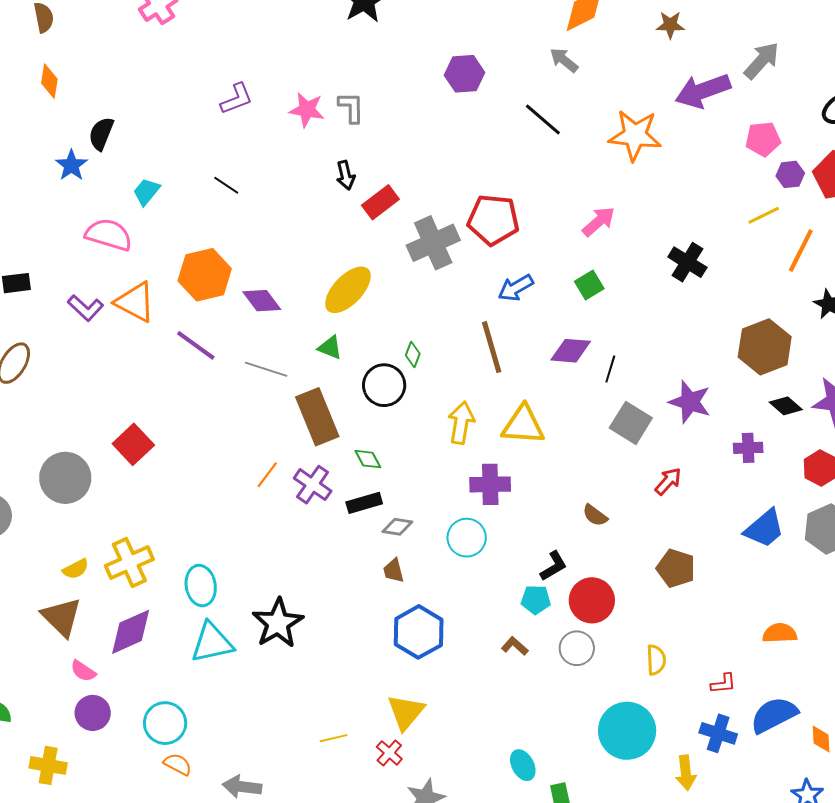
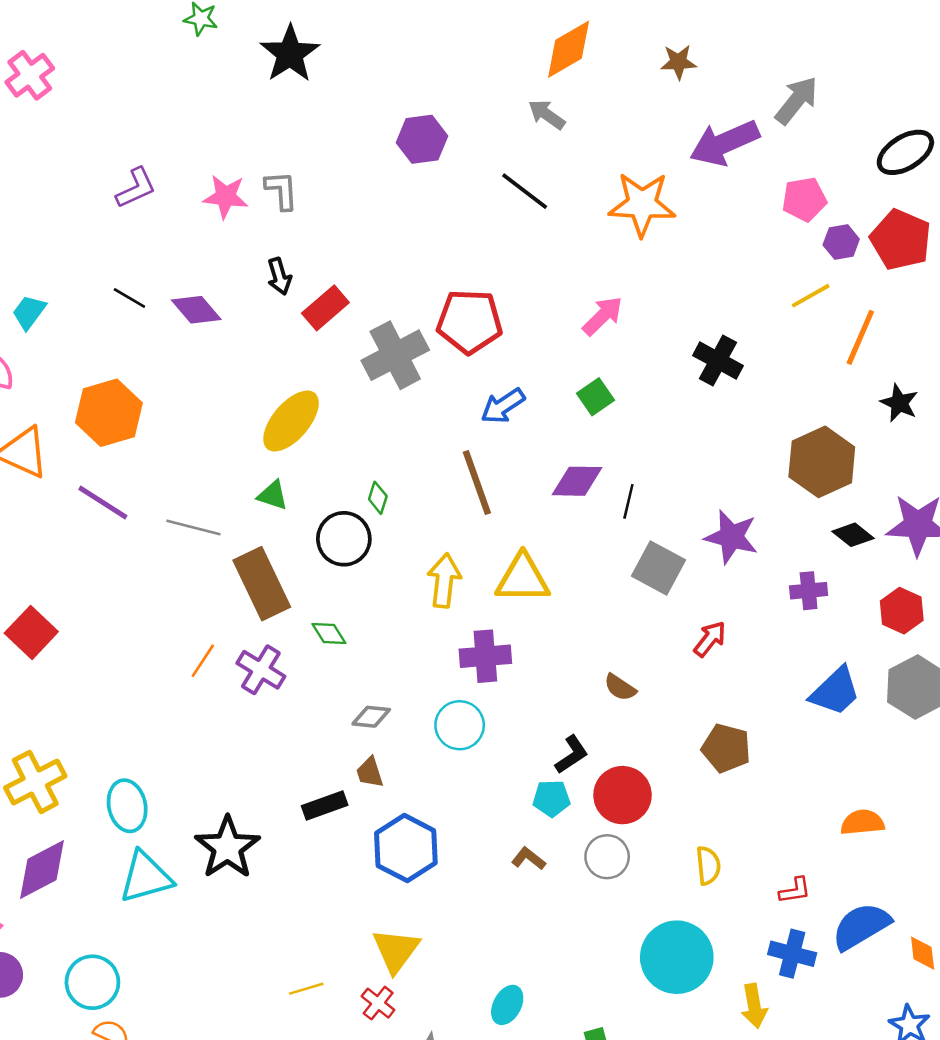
purple diamond: (262, 301) -> (196, 310), moved
black rectangle: (364, 503) -> (325, 806), moved
cyan ellipse: (523, 765) -> (507, 1005), moved, turned 60

